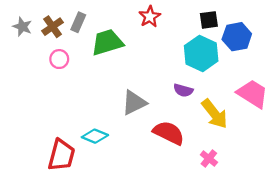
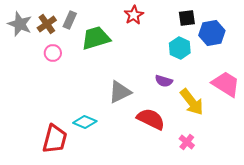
gray star: (22, 27) -> (20, 24), size x1.4
cyan hexagon: (201, 53) -> (180, 48), size x0.7

